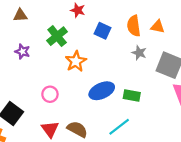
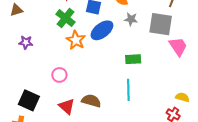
green cross: (57, 36) -> (65, 18), moved
blue ellipse: (102, 91) -> (102, 30), moved
cyan line: (119, 127) -> (128, 90), turned -40

